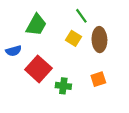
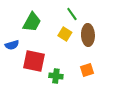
red square: (38, 69) -> (34, 61), turned -30

